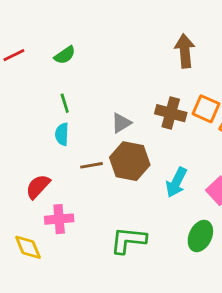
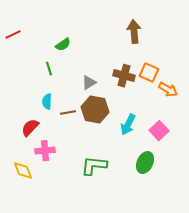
green semicircle: (65, 55) -> (63, 45), moved
cyan semicircle: (62, 134) -> (47, 102), moved

